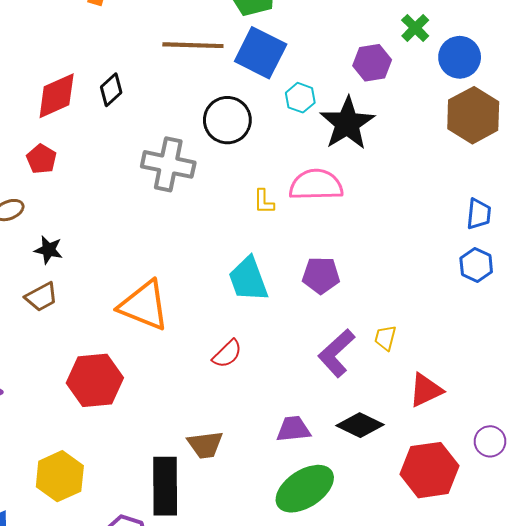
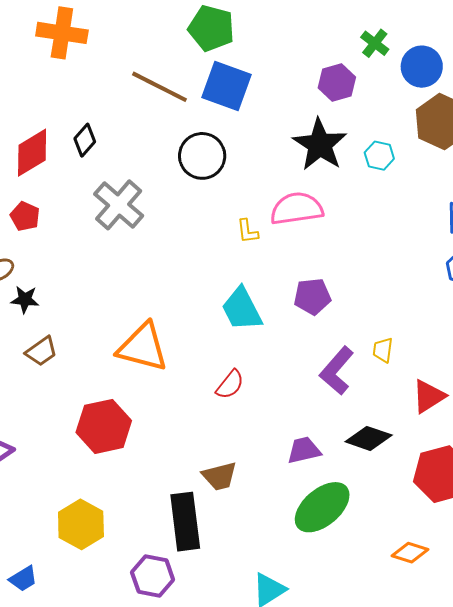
brown line: (193, 45) -> (159, 87), turned 32
cyan hexagon: (300, 98) -> (379, 156), moved
gray cross: (168, 164) -> (119, 205), moved, turned 36
black star: (48, 250) -> (25, 299), moved

